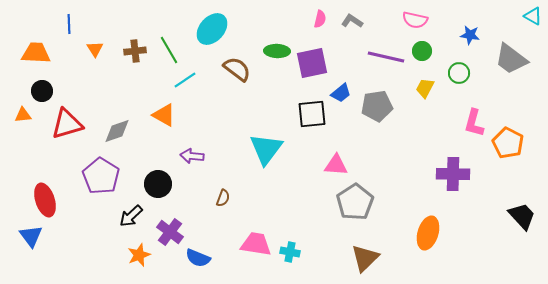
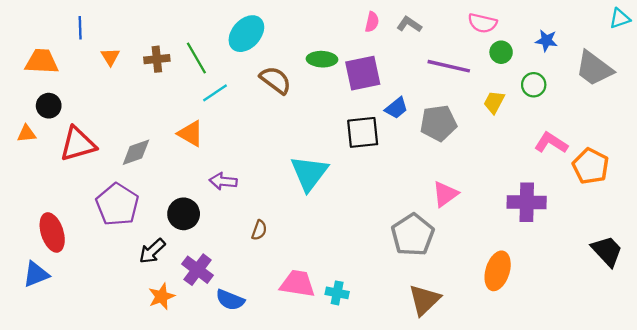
cyan triangle: (533, 16) -> (620, 18), turned -48
green circle: (422, 51) -> (501, 52), moved
pink L-shape: (474, 123) -> (551, 143), turned 108
pink triangle: (336, 165) -> (445, 194), moved, turned -40
blue triangle: (31, 236) -> (36, 274), turned 45

